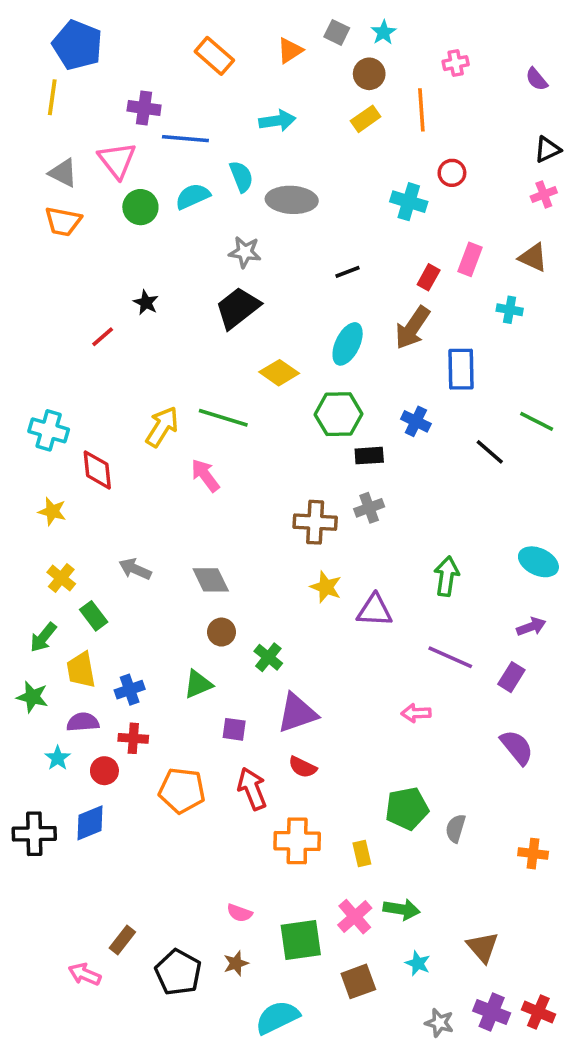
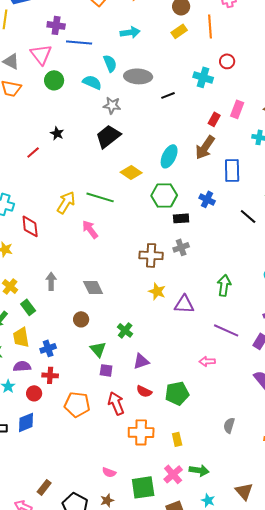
cyan semicircle: (193, 196) -> (92, 82), moved, turned 48
black line: (348, 272) -> (168, 95), moved
gray arrow: (135, 569) -> (51, 281), turned 66
brown circle: (221, 632) -> (81, 319), moved
green triangle: (198, 684) -> (98, 349), moved, turned -48
purple triangle: (297, 713) -> (141, 361), size x0.7
green pentagon: (407, 809) -> (177, 393), moved

